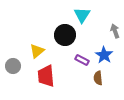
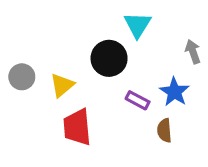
gray circle: (13, 66) -> (22, 77), moved

